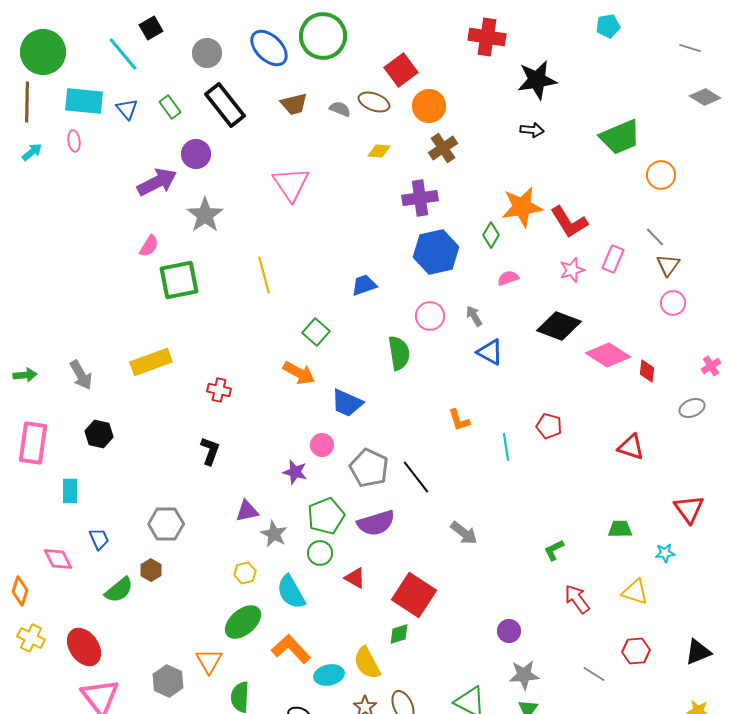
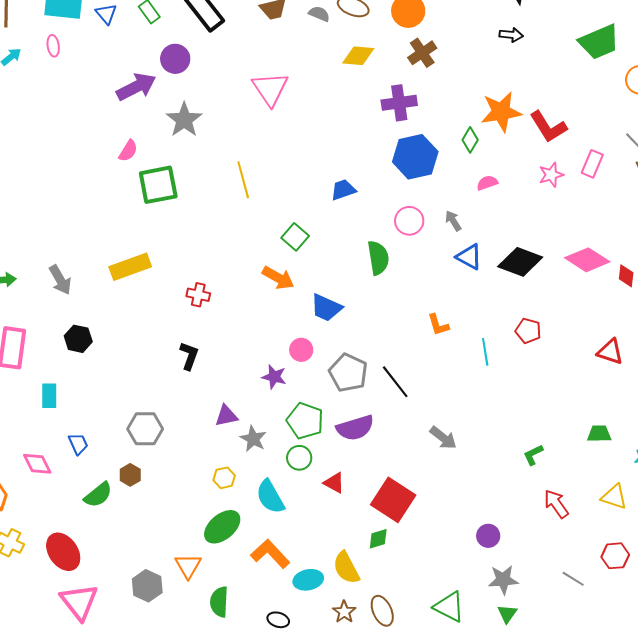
yellow diamond: (379, 151) -> (358, 56), size x1.4
black diamond: (559, 326) -> (520, 262), moved
green pentagon: (326, 516) -> (305, 421), turned -30

